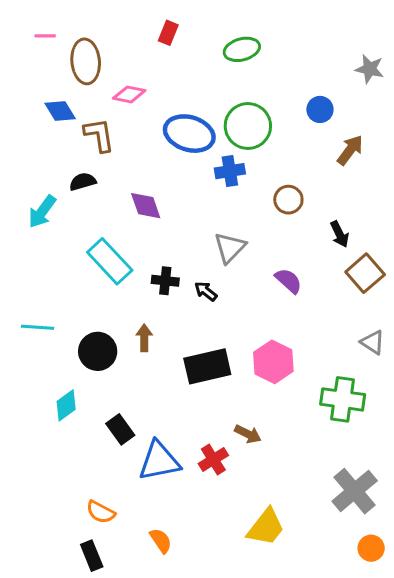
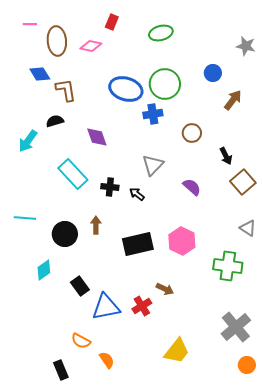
pink diamond: (129, 94) -> (91, 46), moved
orange semicircle: (101, 512) -> (81, 341), moved

